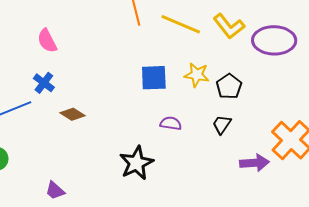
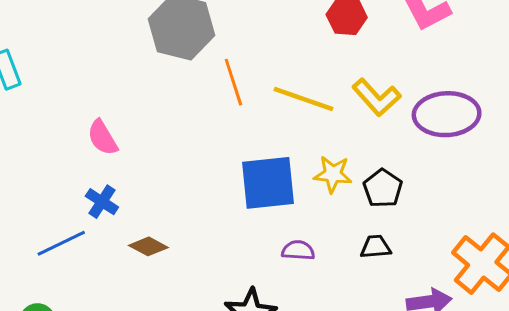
blue square: (154, 78) -> (268, 183), size x1.4
black trapezoid: (222, 124) -> (376, 247), turned 55

